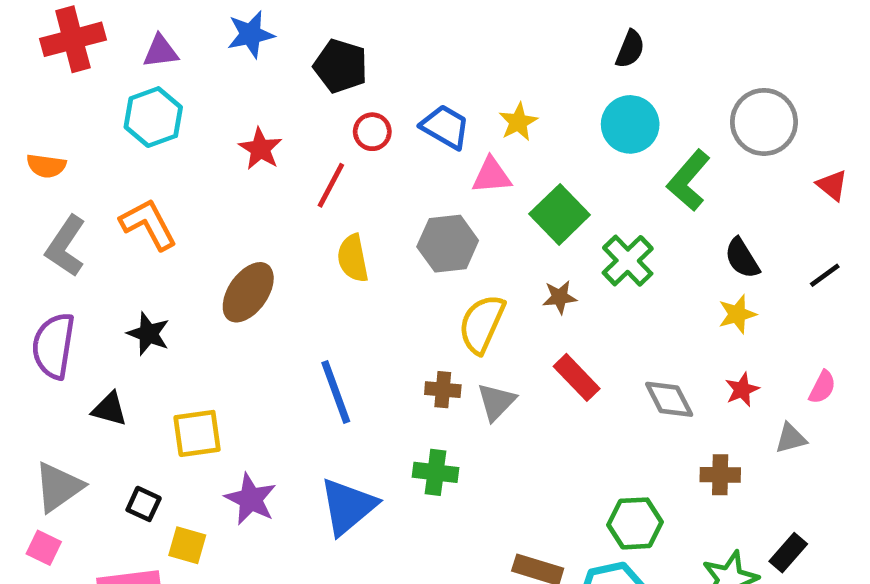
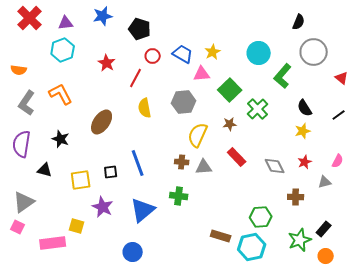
red cross: (73, 39) -> (30, 18), turned -30
black semicircle: (630, 49) -> (299, 22), moved
gray triangle: (496, 402) -> (204, 167), turned 42
black square: (144, 504) -> (111, 172), moved, turned -32

